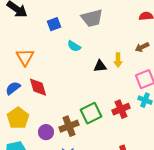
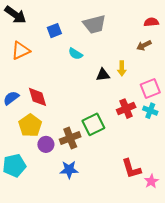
brown arrow: (142, 47) -> (144, 45), moved
orange triangle: (25, 57) -> (21, 51), moved, turned 36
red cross: (121, 109) -> (126, 109), moved
yellow pentagon: (18, 118) -> (30, 125), moved

